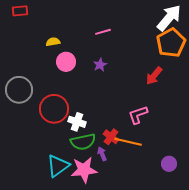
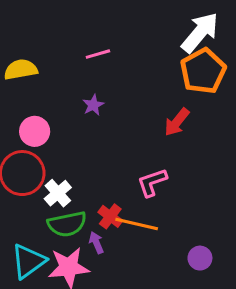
yellow semicircle: (53, 42) -> (21, 70), size x1.5
pink circle: (66, 62) -> (35, 131), moved
white cross: (77, 122) -> (58, 193), turned 30

